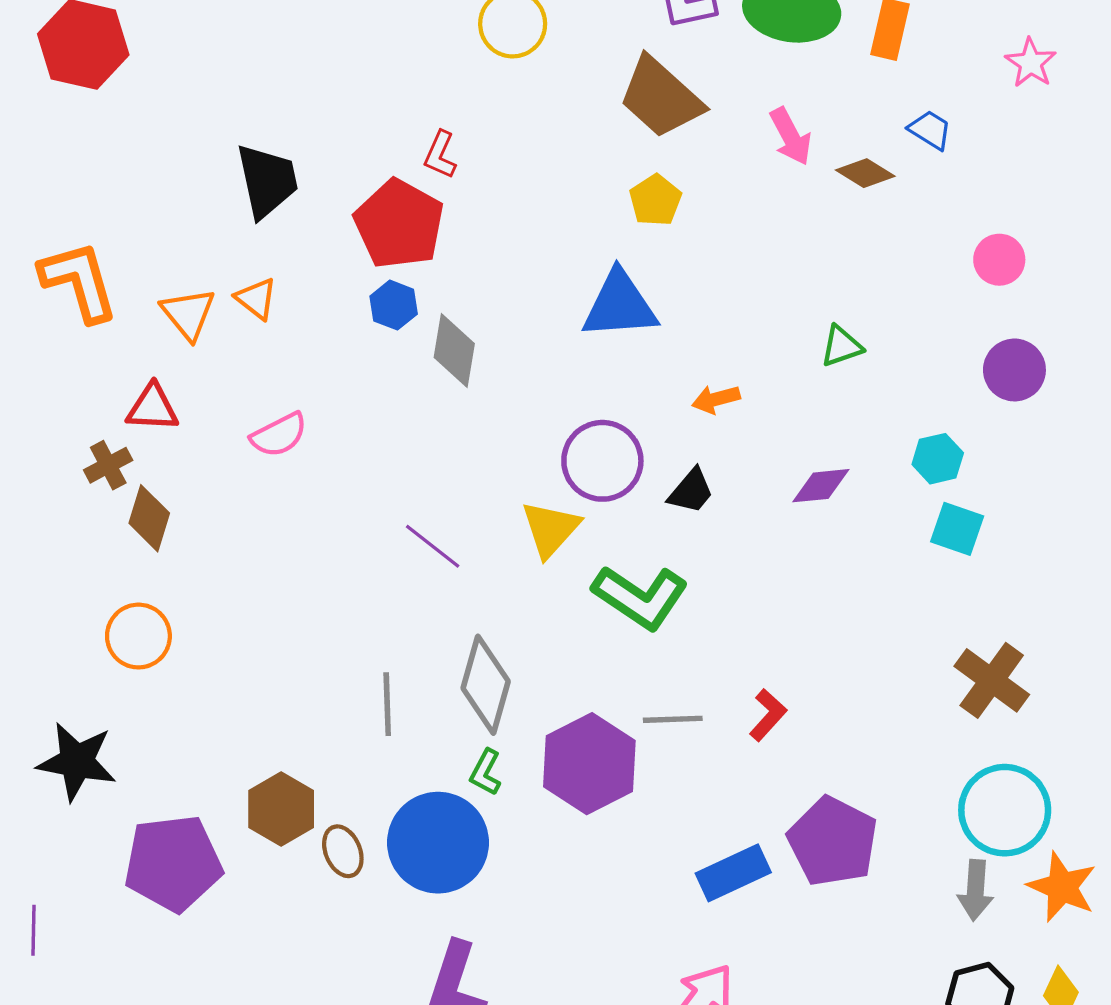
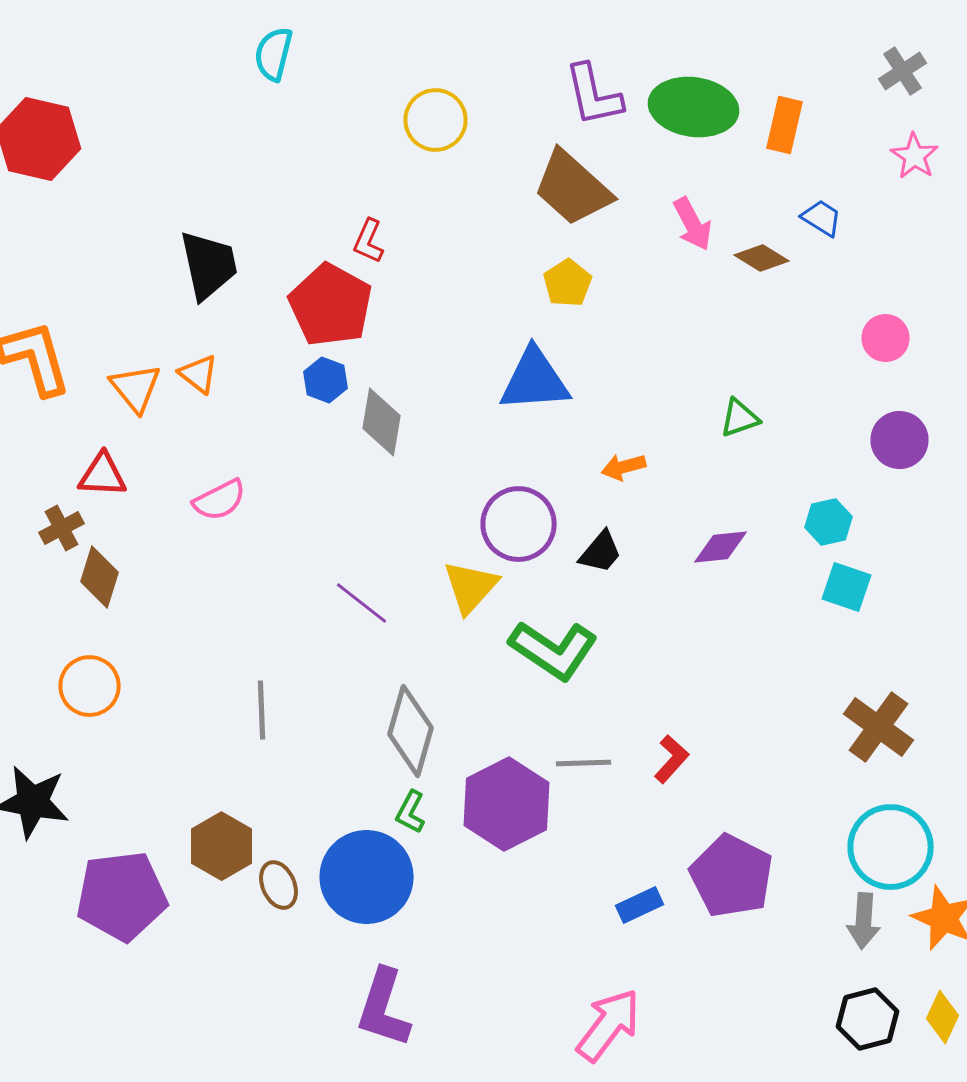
gray line: (387, 704) -> (262, 710), moved
blue rectangle: (733, 873) -> (640, 905), size x0.7

